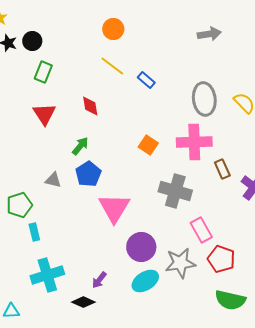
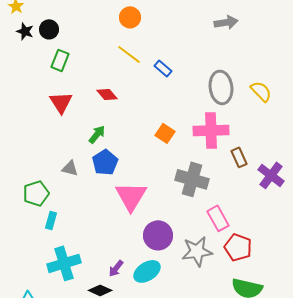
red diamond: (90, 106) -> (107, 94), turned -30
cyan rectangle: (34, 232) -> (51, 220), turned 30
cyan ellipse: (145, 281) -> (147, 271), moved

